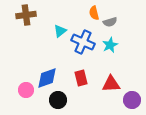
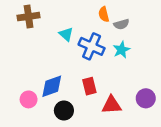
cyan triangle: (60, 31) -> (66, 34), turned -40
red triangle: (111, 84) -> (111, 105), moved
purple circle: (132, 100) -> (146, 98), moved

